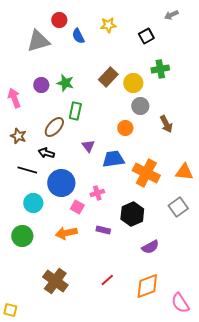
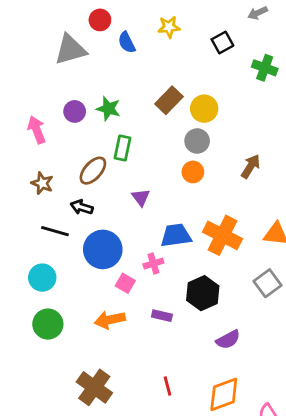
green cross: (160, 69) -> (265, 68), moved, turned 30
gray circle: (140, 106) -> (197, 141), moved
brown arrow: (166, 124) -> (251, 166), turned -120
blue trapezoid: (113, 159) -> (176, 235), moved
cyan circle: (33, 203) -> (42, 278), moved
red line: (107, 280) -> (168, 386), turned -64

